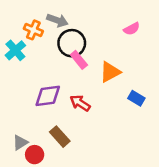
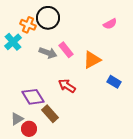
gray arrow: (57, 20) -> (48, 53), moved
black circle: (72, 43) -> (48, 18), moved
purple diamond: (48, 96) -> (33, 97), moved, turned 65

